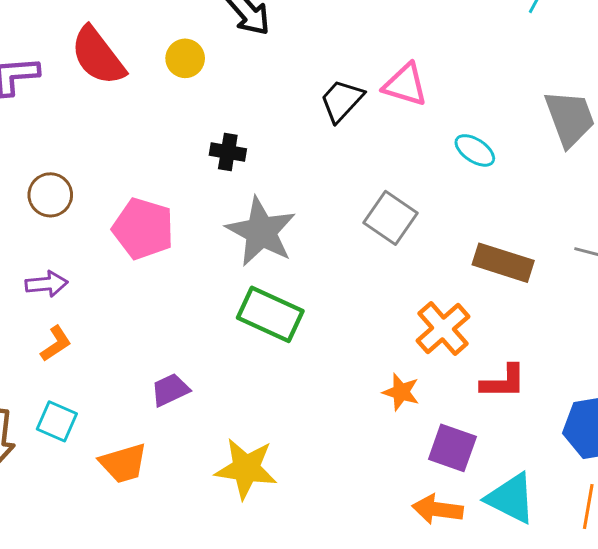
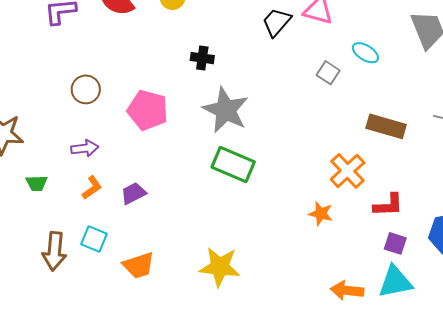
gray square: (391, 218) -> (328, 73), moved, size x0.7
purple trapezoid: (170, 390) -> (133, 193), moved
purple square: (452, 448) -> (395, 243), moved, size x0.7
cyan triangle: (511, 498) -> (395, 282), turned -36

